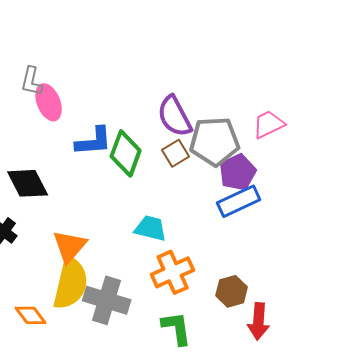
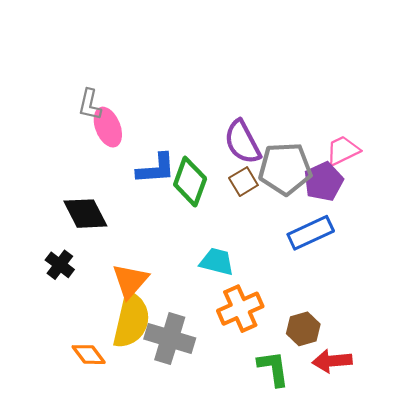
purple pentagon: (238, 172) -> (324, 182), moved
red arrow: (259, 321) -> (332, 361), turned 81
green L-shape: (177, 328) -> (273, 368), moved

